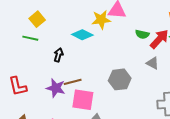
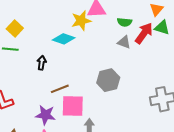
green semicircle: (142, 34) -> (125, 22), moved
gray triangle: (153, 63) -> (124, 42), moved
purple star: (56, 88) -> (45, 115), moved

